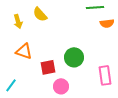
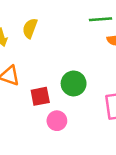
yellow semicircle: (40, 14) -> (30, 28), turned 63

